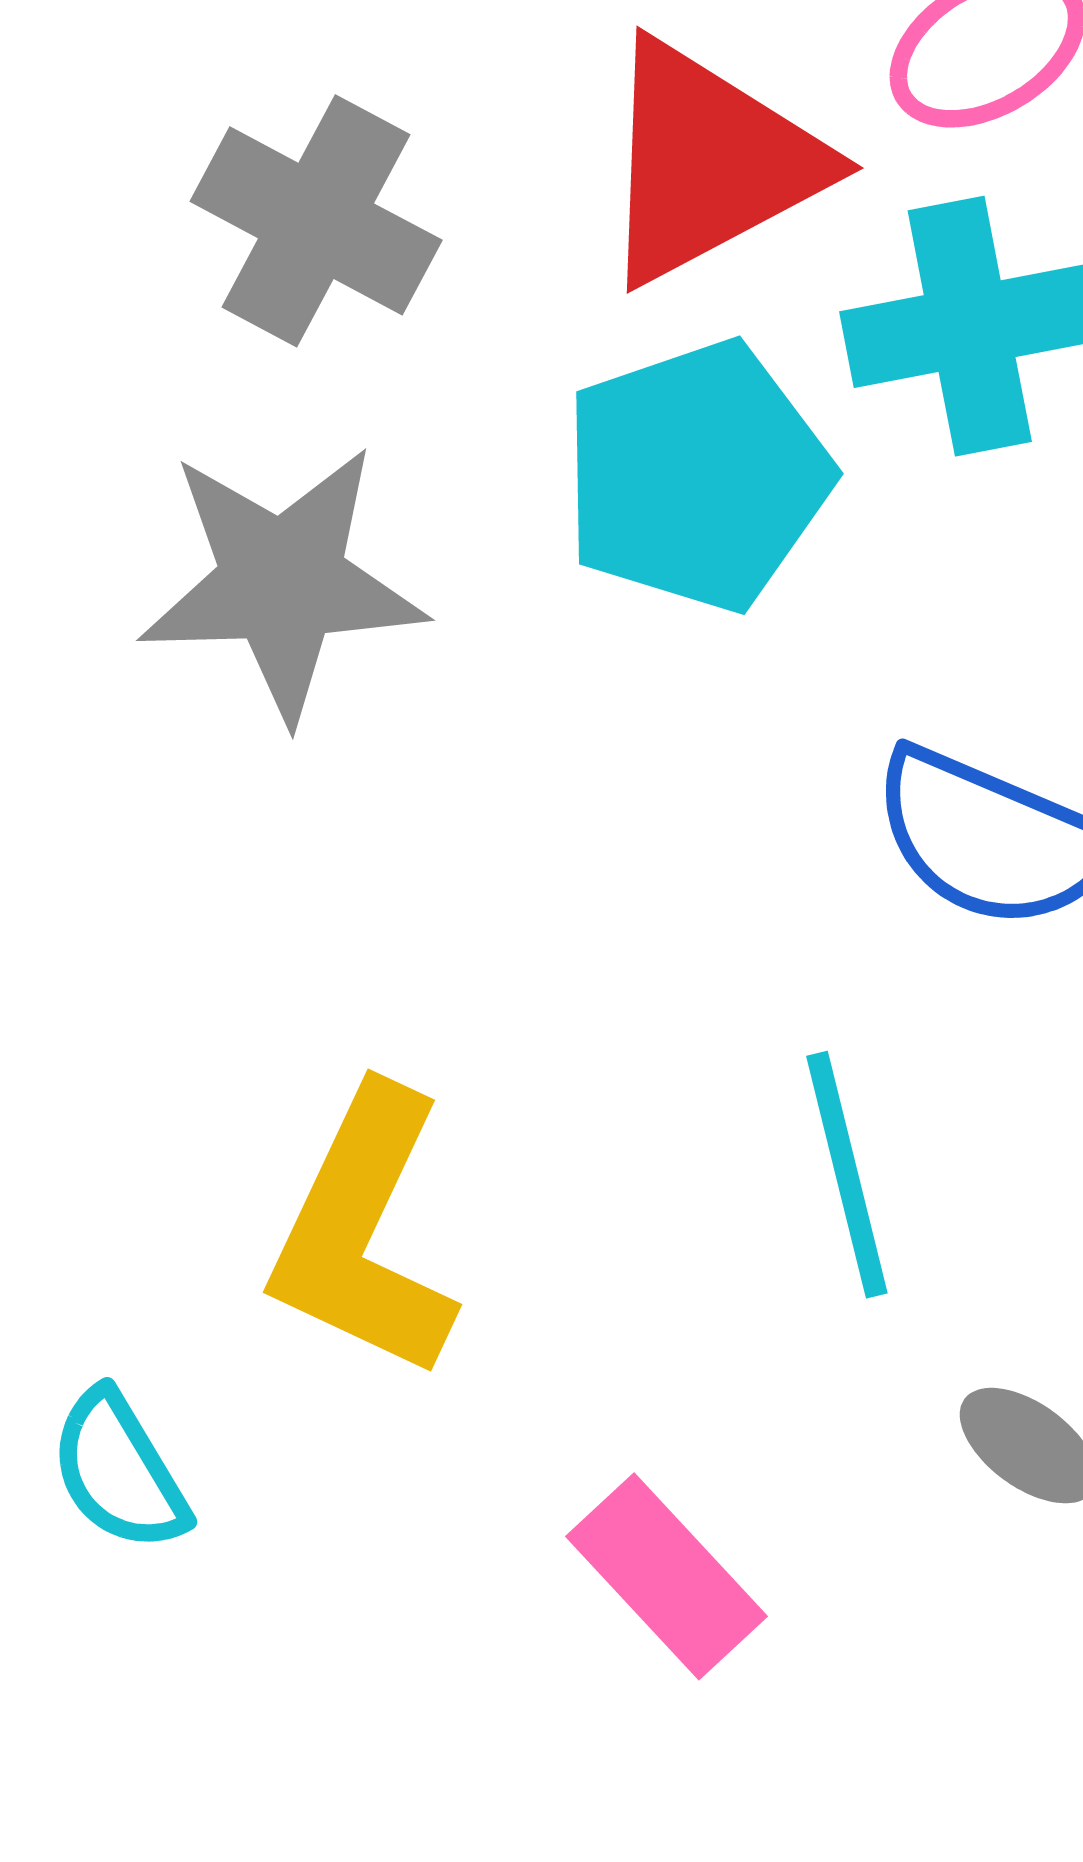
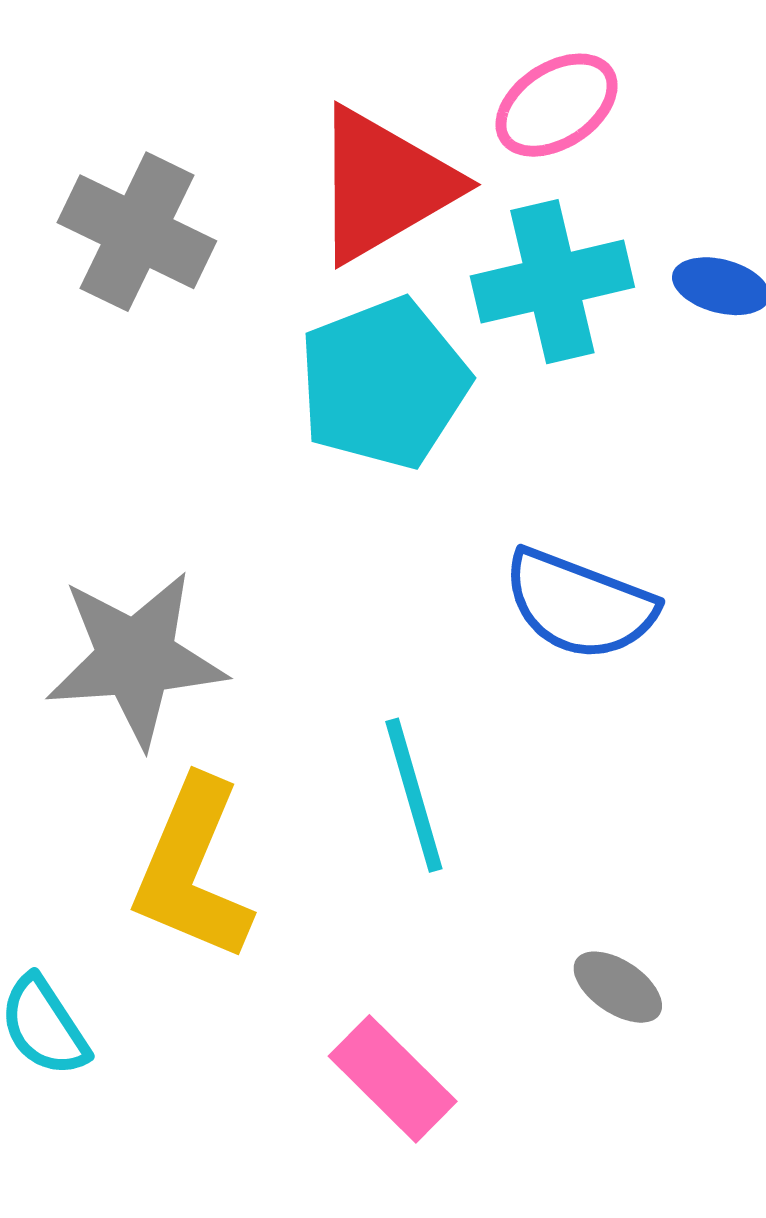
gray star: (282, 582) -> (136, 658), moved
cyan line: (847, 1175) -> (414, 795), moved

